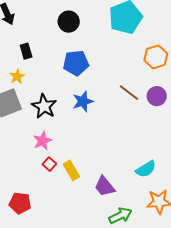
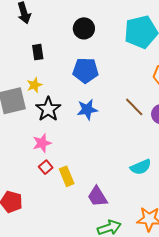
yellow star: (17, 76) -> (34, 85), moved
cyan semicircle: (146, 169) -> (141, 167), moved

